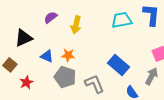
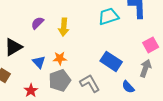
blue triangle: (47, 56) -> (39, 62), turned 32
gray pentagon: (65, 77) -> (60, 80), turned -30
red star: (26, 82) -> (31, 90), moved

